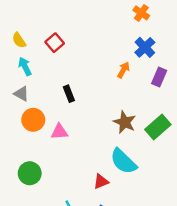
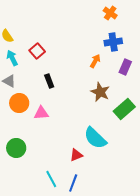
red square: (55, 43) -> (37, 51), moved
blue cross: (145, 47) -> (113, 42), turned 36
brown star: (125, 122) -> (100, 92), moved

